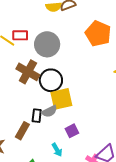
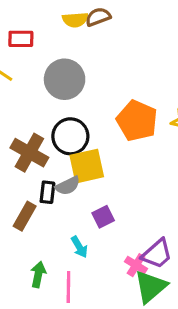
orange pentagon: (98, 34) -> (137, 121), moved
red rectangle: (20, 35) -> (21, 39), moved
brown cross: (28, 72) -> (29, 153), moved

